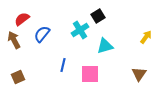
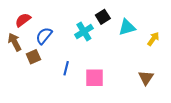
cyan triangle: (105, 46) -> (127, 27), moved
brown square: (18, 77) -> (33, 57), moved

